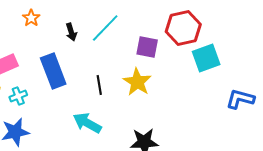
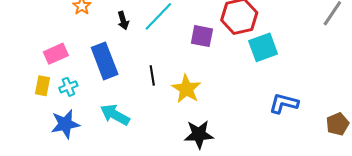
yellow star: (137, 82) -> (186, 89), moved
blue L-shape: (240, 99) -> (284, 103), moved
cyan arrow: (87, 123) -> (115, 115), moved

